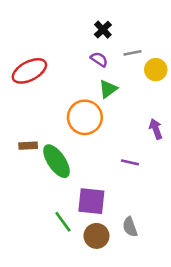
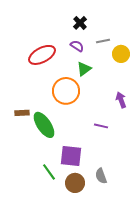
red ellipse: (29, 71) -> (42, 55), moved

